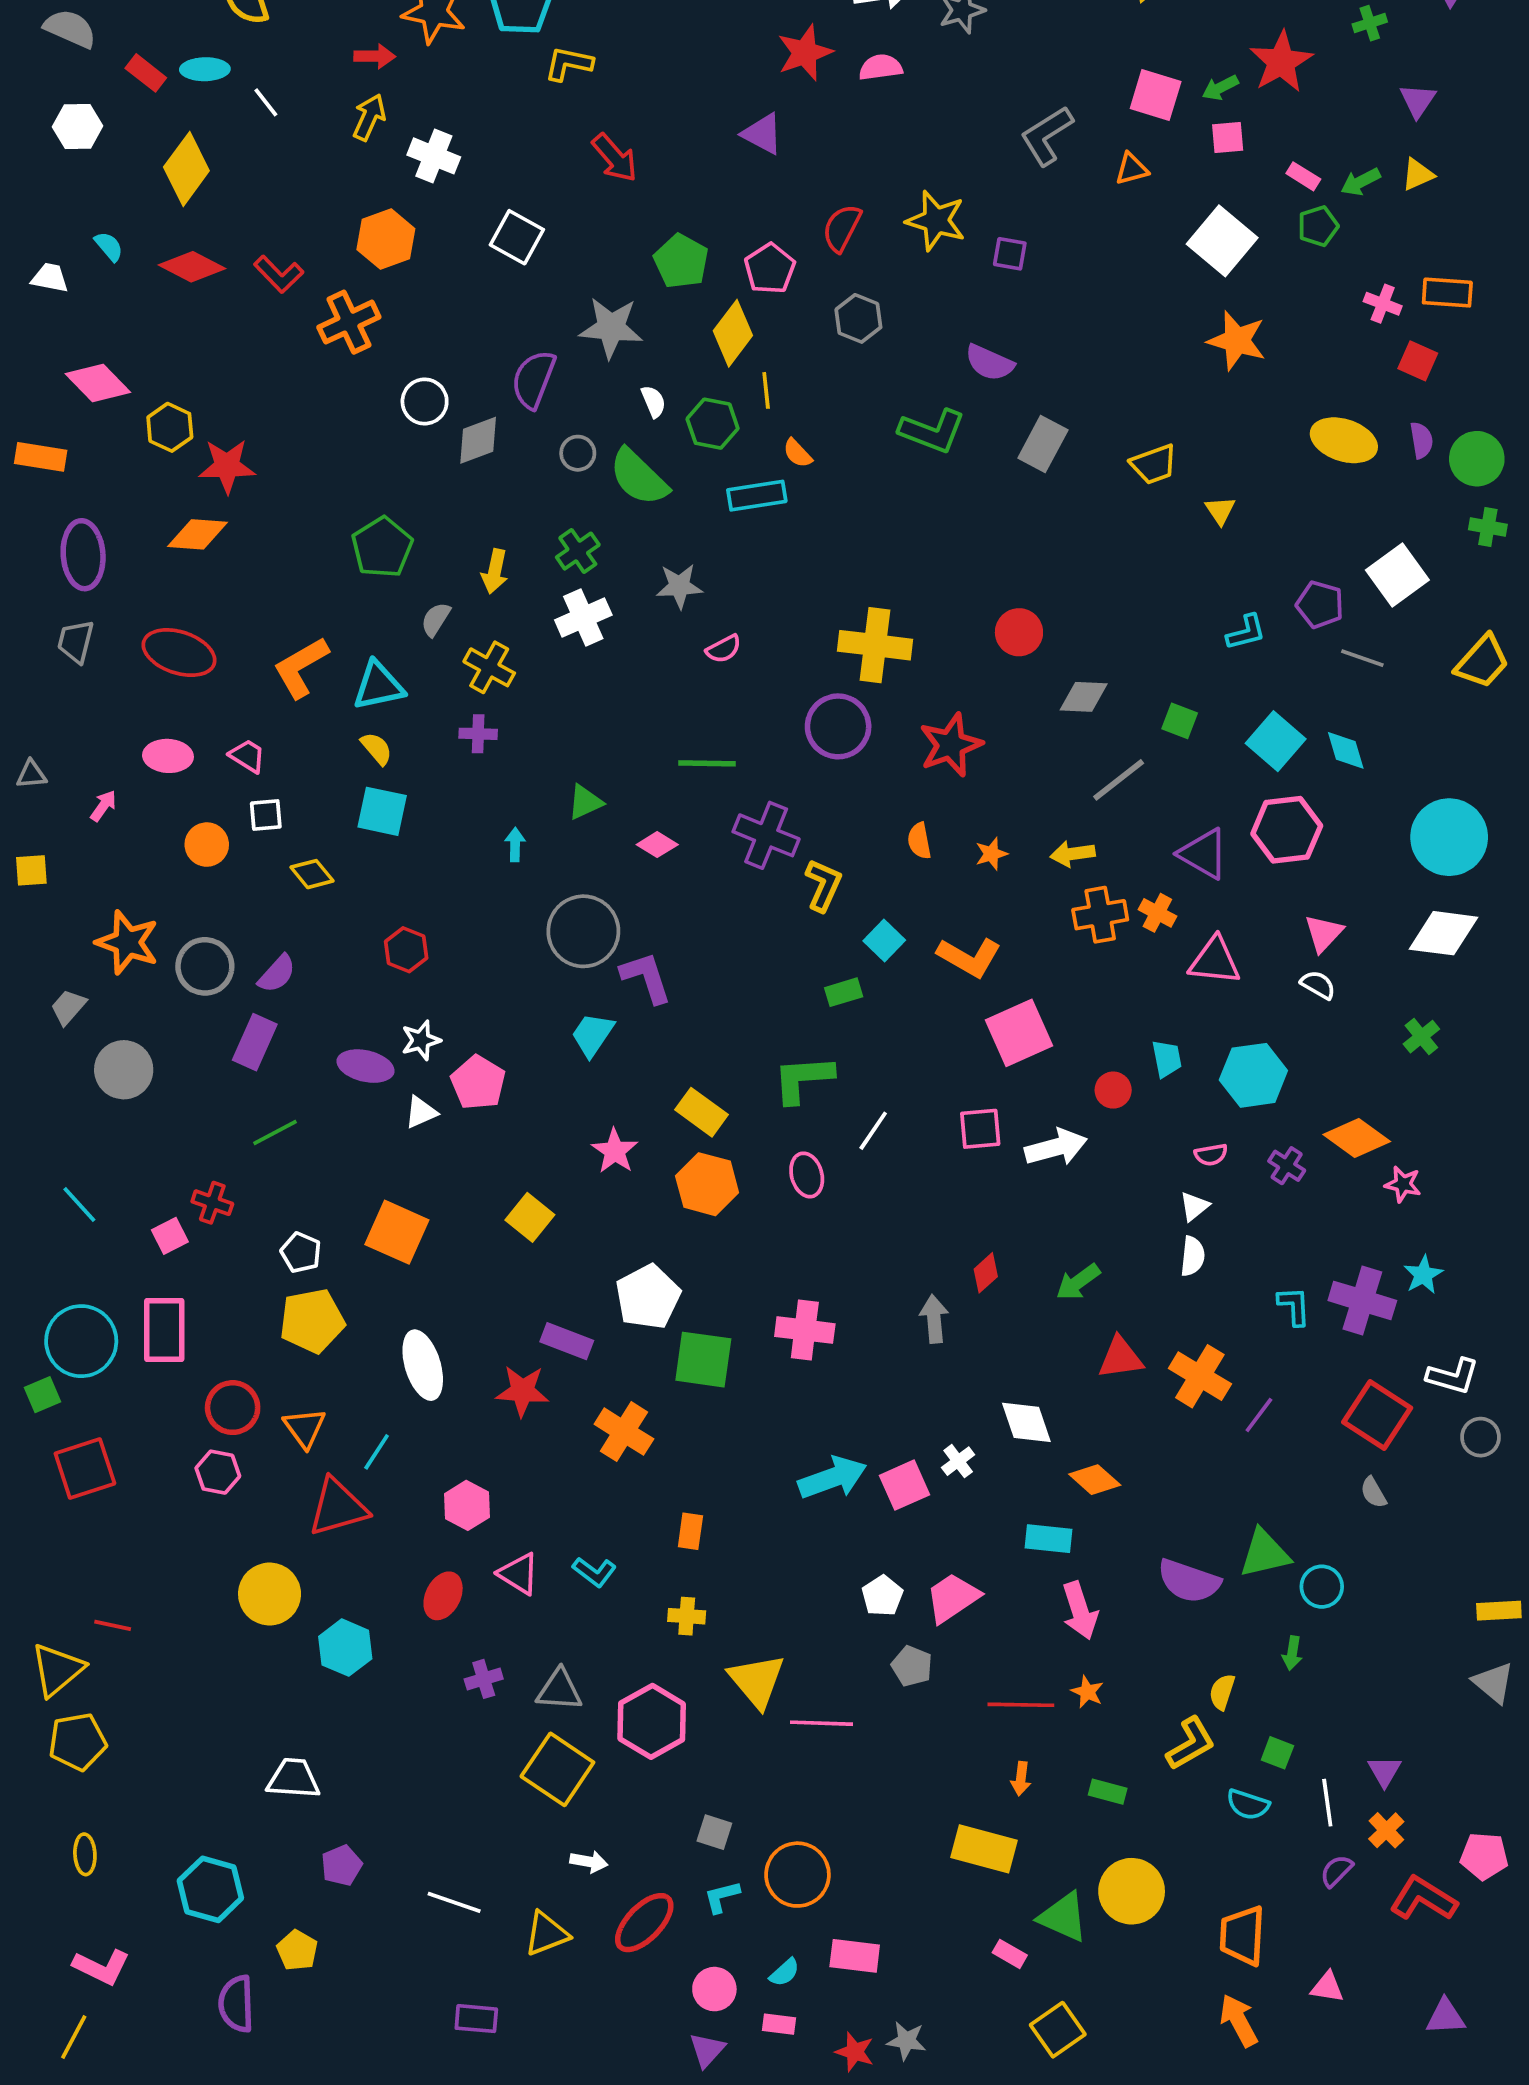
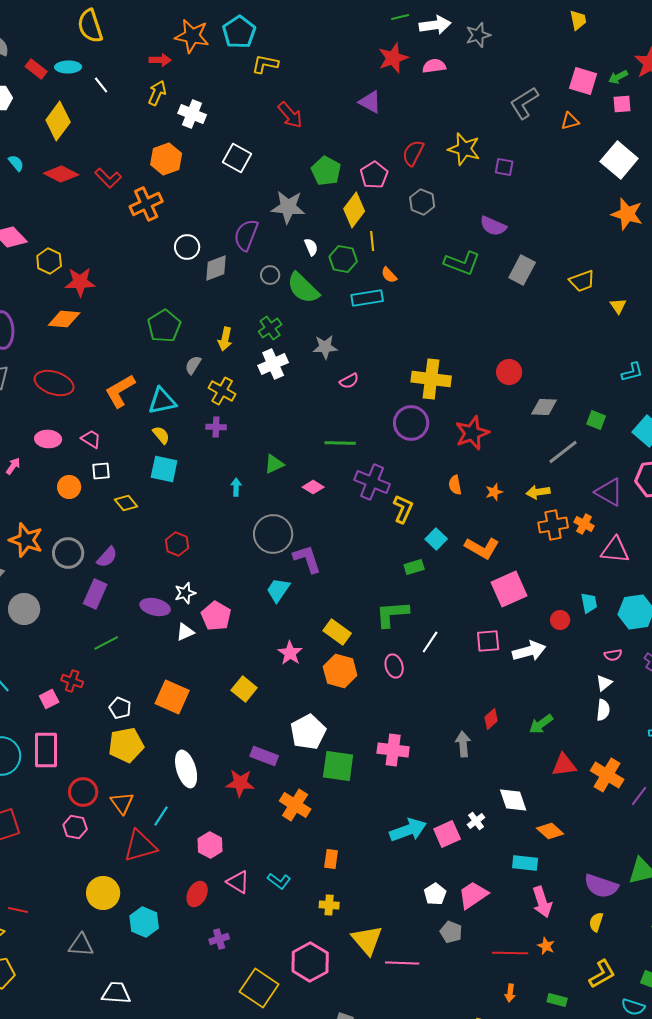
gray triangle: (559, 1690) -> (81, 945), moved
yellow semicircle: (1222, 1692) -> (596, 922), moved

